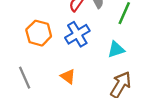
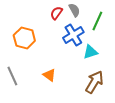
blue cross: (77, 34) -> (73, 35), moved

